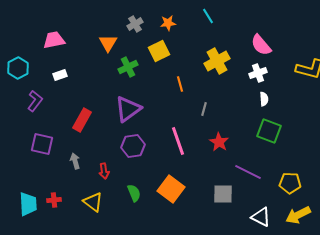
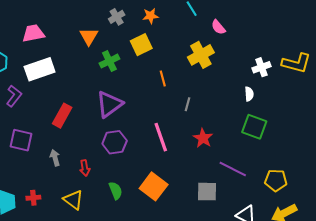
pink semicircle: (261, 45) -> (218, 27), moved, size x0.7
white cross: (258, 73) -> (261, 67), moved
white rectangle: (60, 75) -> (40, 69), size x2.0

